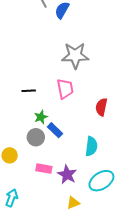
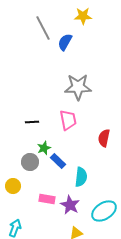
gray circle: (36, 137) -> (30, 162), moved
cyan semicircle: (91, 146) -> (81, 177), moved

